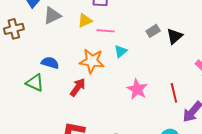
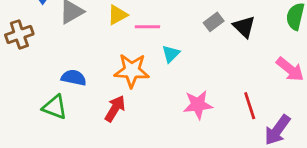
black triangle: (175, 36) -> (244, 27), turned -30
pink star: (137, 89) -> (198, 105), turned -30

